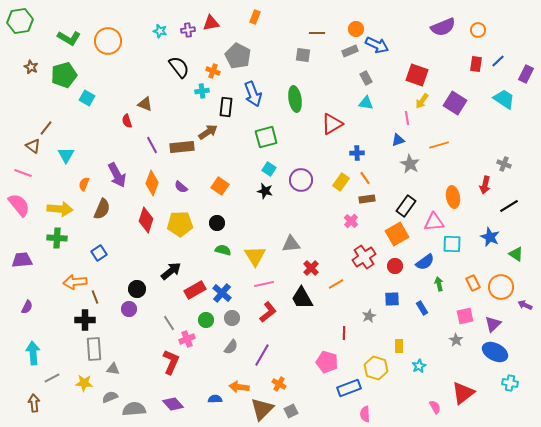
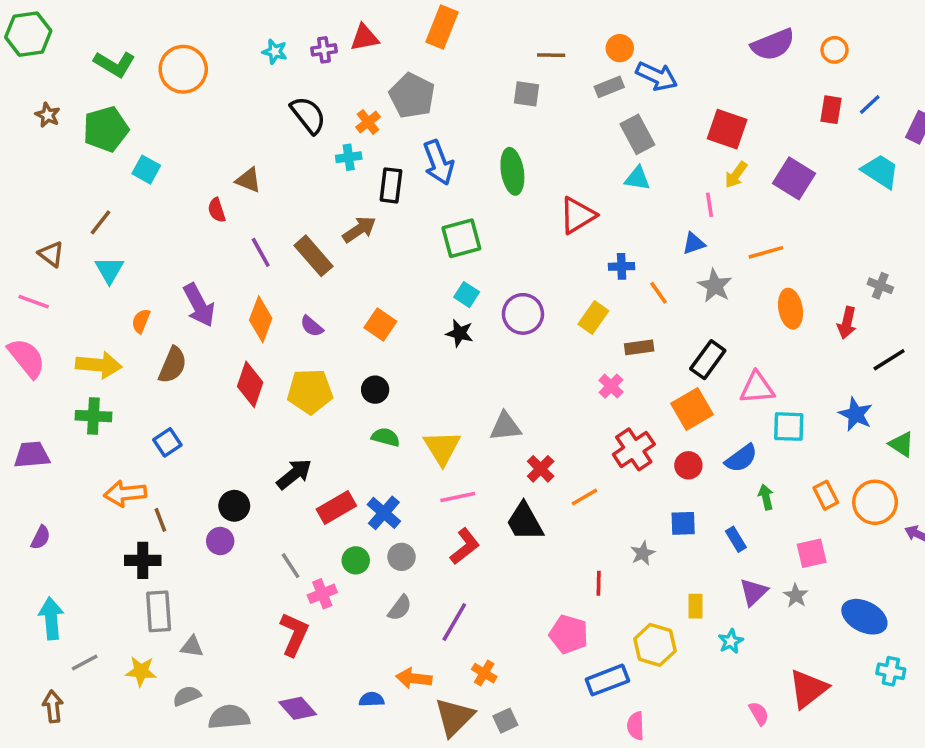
orange rectangle: (255, 17) -> (442, 27), size x1.6
orange cross: (213, 71) -> (368, 122), turned 32
gray rectangle: (366, 78) -> (637, 134), size x1.5
brown line: (46, 128) -> (100, 222), moved
brown rectangle: (182, 147) -> (313, 256), turned 55
orange line: (365, 178) -> (658, 293), moved
orange ellipse: (453, 197) -> (791, 309), moved
purple triangle: (493, 324) -> (754, 592), moved

